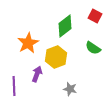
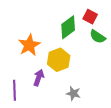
red square: (95, 16) -> (90, 17), moved
green semicircle: (93, 48) -> (98, 37), moved

